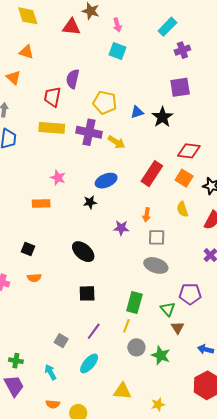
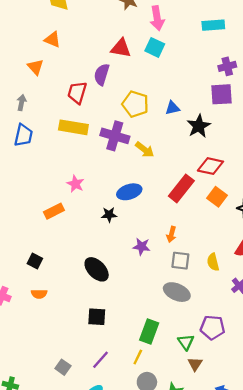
pink arrow: (117, 25) -> (157, 18), size x1.5
red triangle: (71, 27) -> (121, 48), moved
cyan rectangle: (167, 27) -> (213, 25), turned 36
purple cross: (182, 50) -> (227, 66), moved
blue triangle: (137, 112) -> (172, 108), moved
red diamond: (189, 151) -> (210, 166), moved
orange rectangle: (41, 203) -> (54, 211), turned -30
yellow semicircle: (182, 209) -> (213, 262), moved

